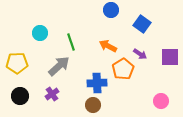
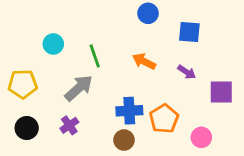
blue square: (142, 24) -> (189, 32), turned -30
purple square: (170, 57) -> (221, 92), moved
orange pentagon: (123, 69) -> (164, 119), moved
pink circle: (161, 101) -> (201, 137), moved

